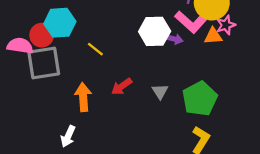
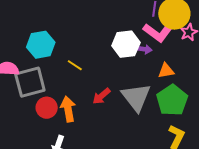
red circle: (42, 35) -> (47, 108), moved
orange triangle: (213, 36) -> (166, 71), moved
gray triangle: (160, 91) -> (136, 97), size x2.0

